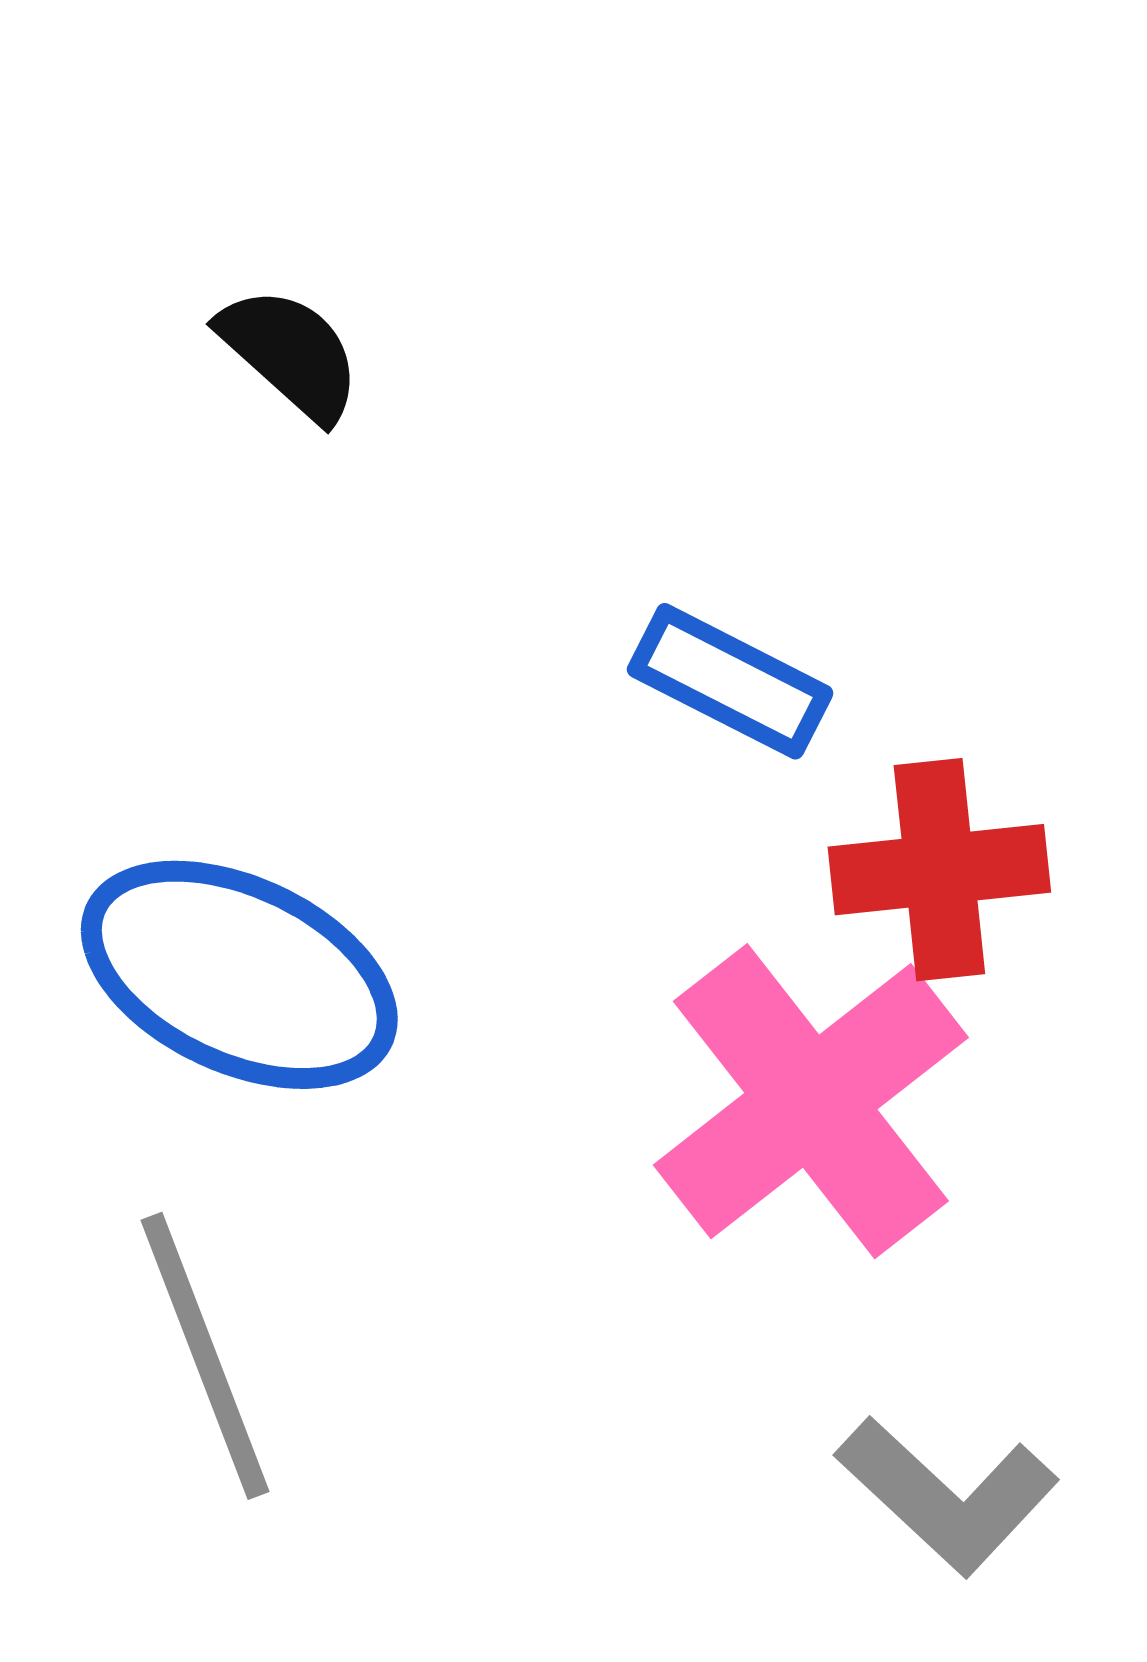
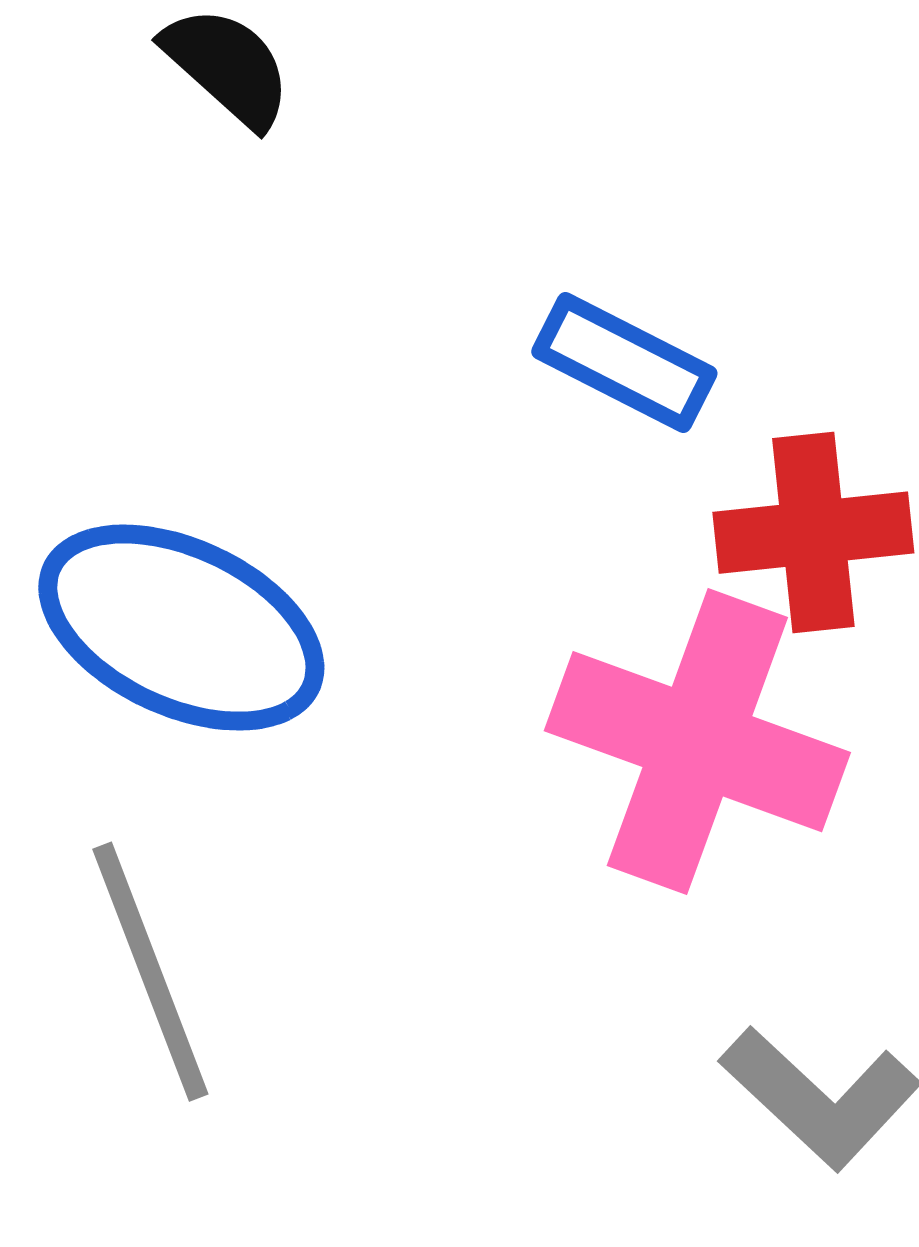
pink cross: (811, 1101) -> (697, 742), turned -32

